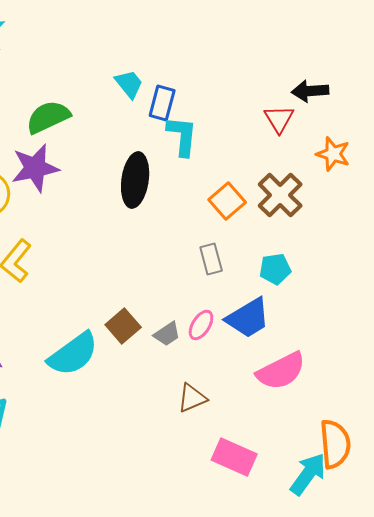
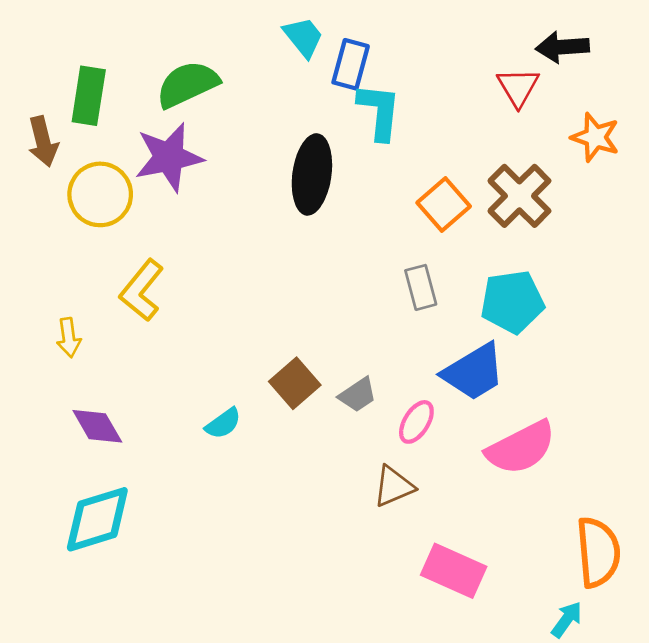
cyan pentagon: (275, 269) -> (512, 302), size x1.4
pink ellipse: (201, 325) -> (416, 422), moved
cyan semicircle: (73, 354) -> (223, 423), size x0.5
cyan arrow: (308, 474) -> (567, 619), moved, size x0.6

